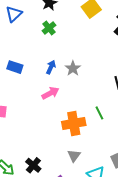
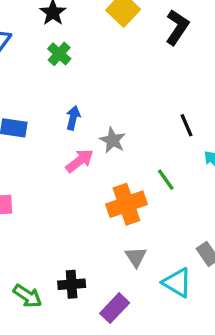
gray star: (73, 68) -> (113, 140), moved
black cross: (33, 165) -> (72, 284), turned -35

